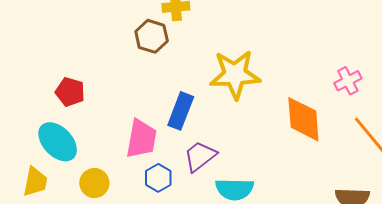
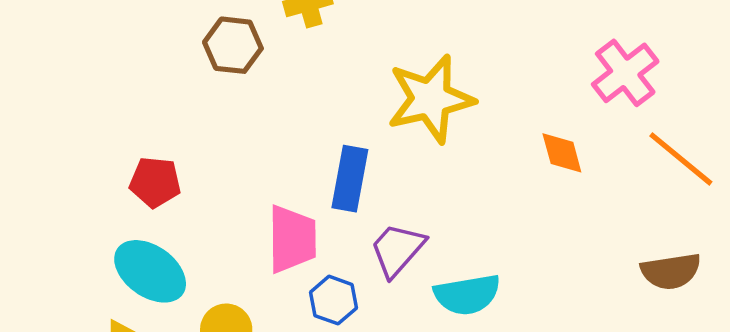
brown hexagon: (152, 36) -> (233, 45), moved
pink cross: (348, 81) -> (625, 73), size x1.4
orange diamond: (303, 119) -> (562, 153), size x0.6

